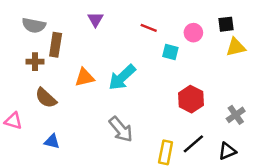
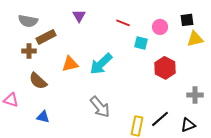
brown rectangle: (56, 45) -> (46, 37), turned 54
red hexagon: (191, 99) -> (165, 68), moved
gray cross: (236, 115) -> (195, 95), turned 35

